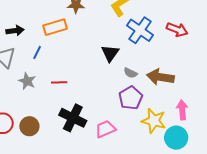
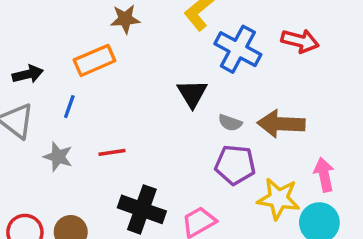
purple pentagon: (131, 98) -> (235, 165), turned -30

